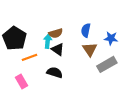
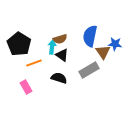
blue semicircle: (86, 30) -> (90, 36), size x1.5
brown triangle: (90, 49) -> (103, 52), moved
gray rectangle: (107, 64) -> (89, 70), moved

